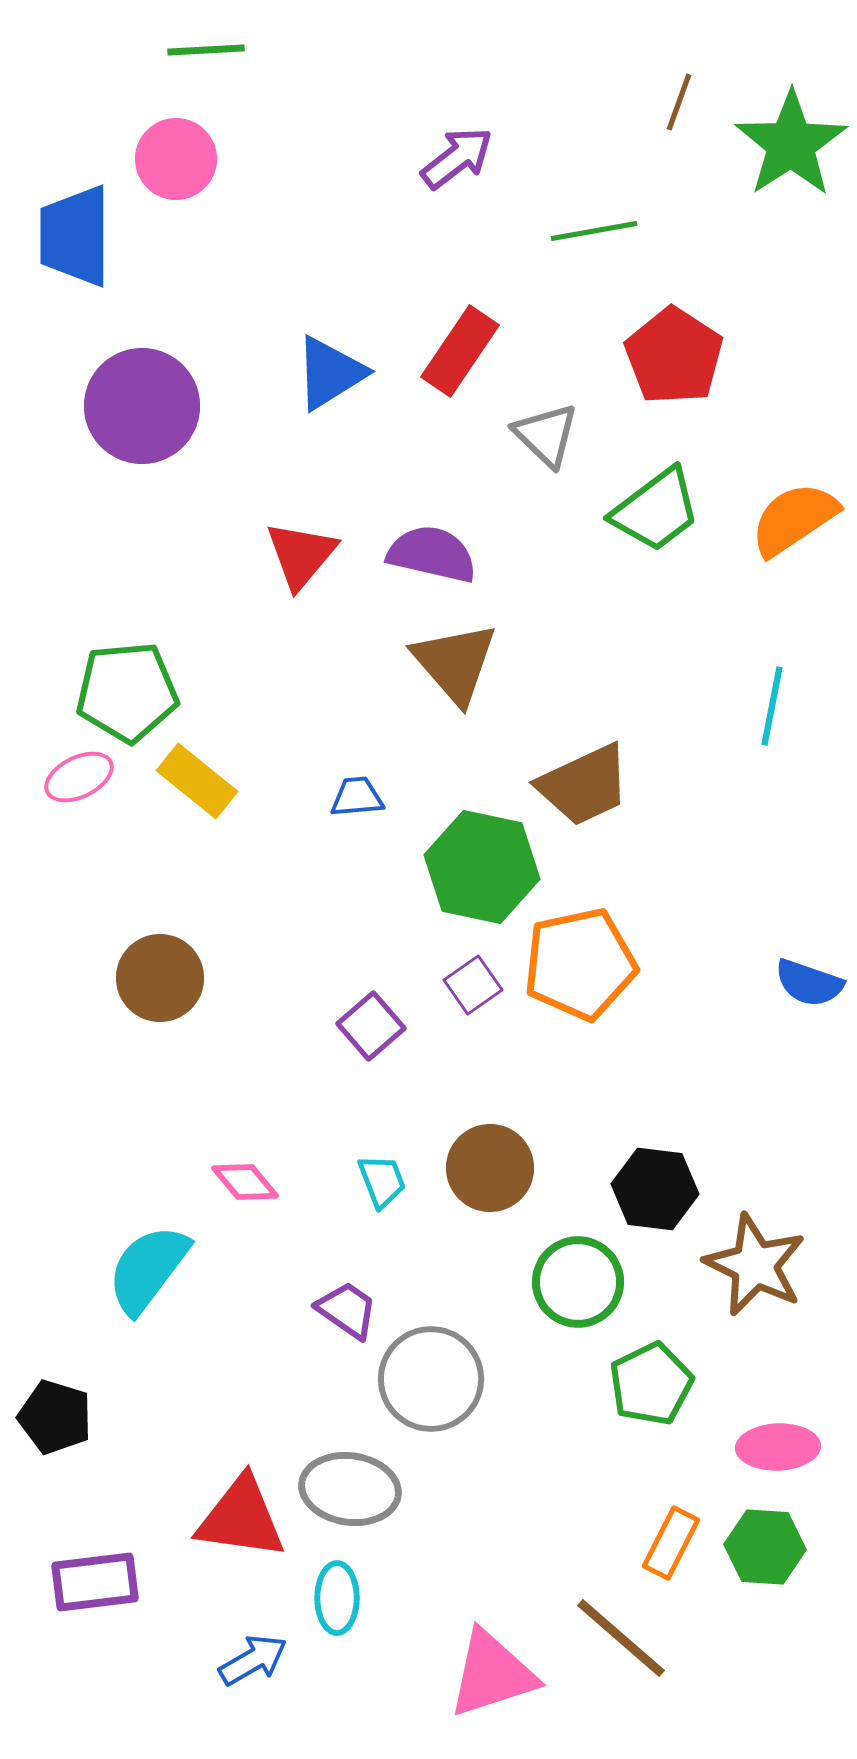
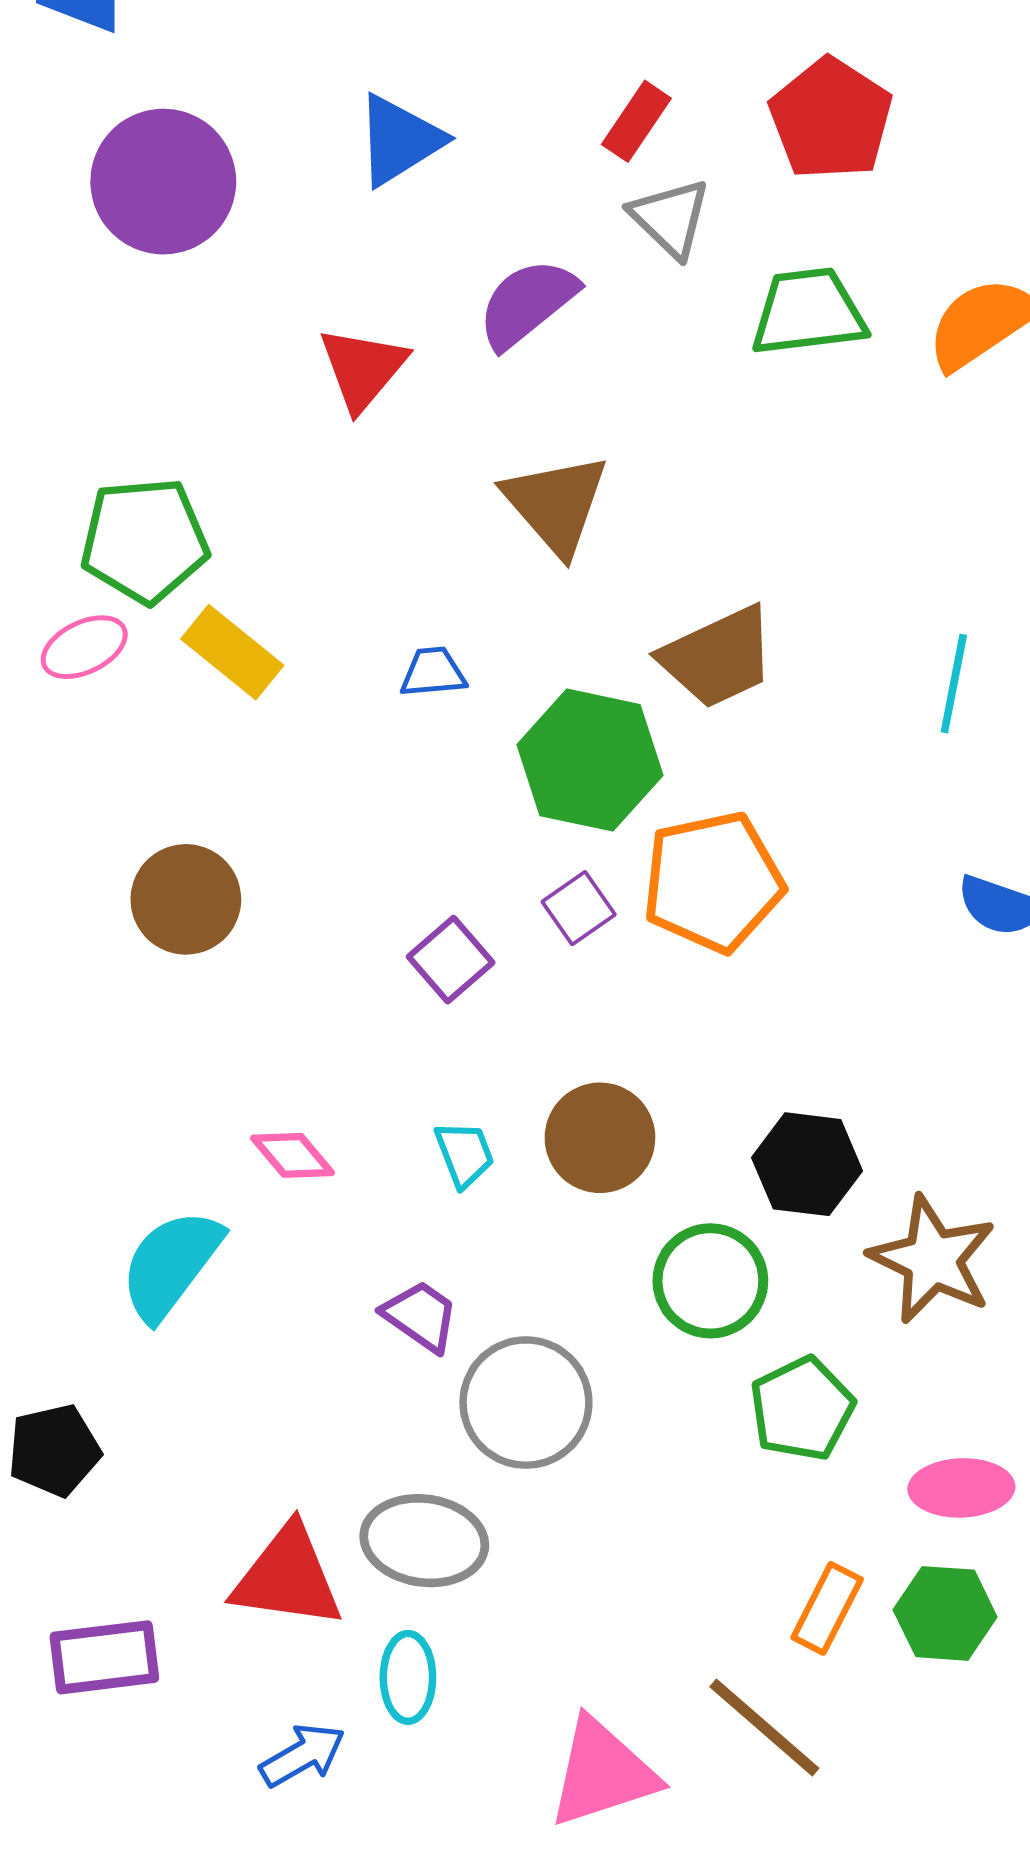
red rectangle: (460, 351) -> (636, 121), moved, size x0.7
green trapezoid: (656, 510) -> (808, 312), turned -150
purple semicircle: (432, 554) -> (527, 303), moved, turned -52
cyan line: (772, 706) -> (954, 684), moved
black pentagon: (55, 1417) -> (54, 1450), turned -30

